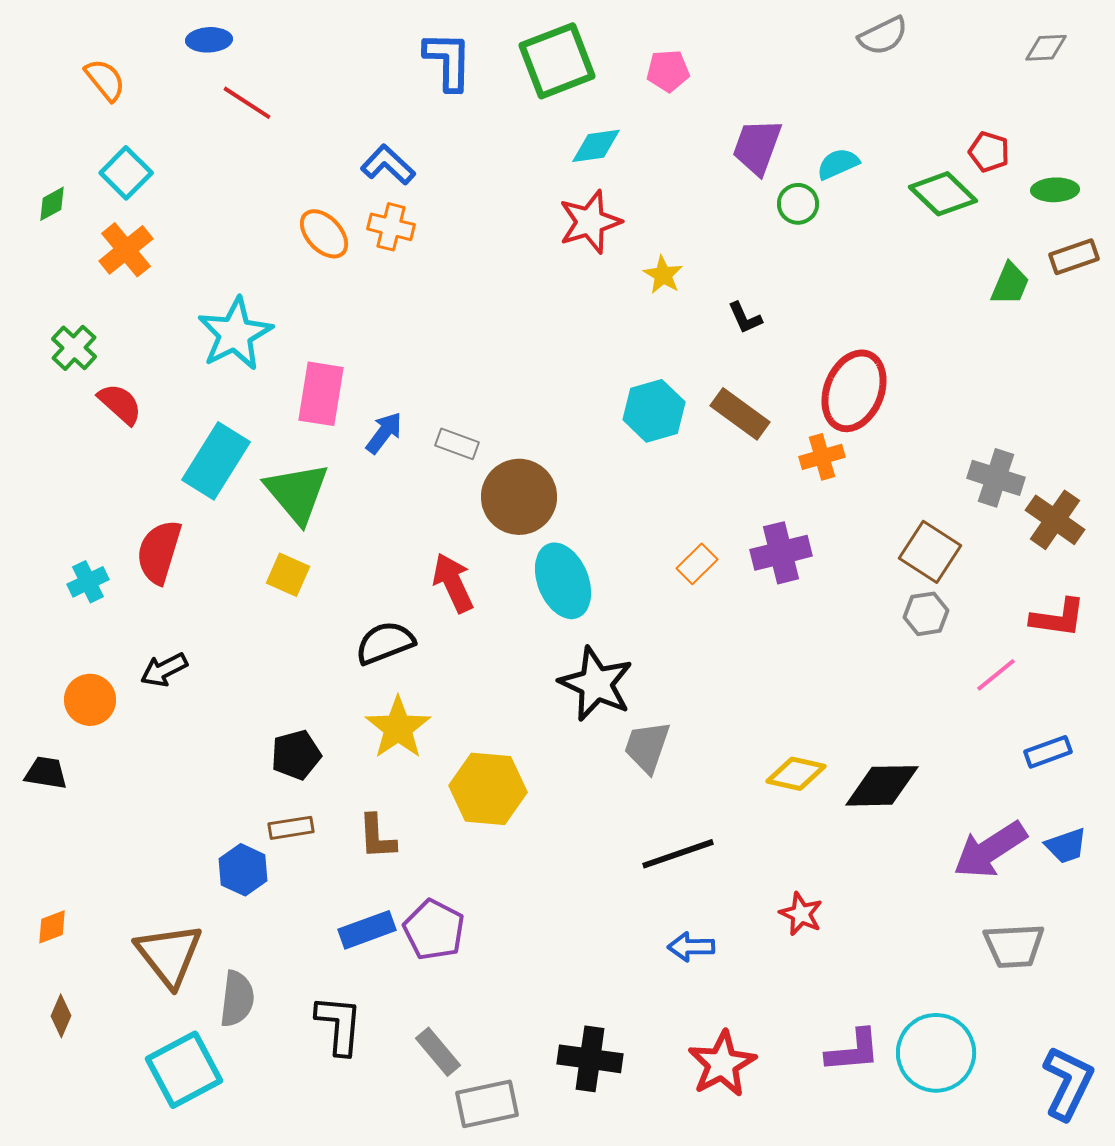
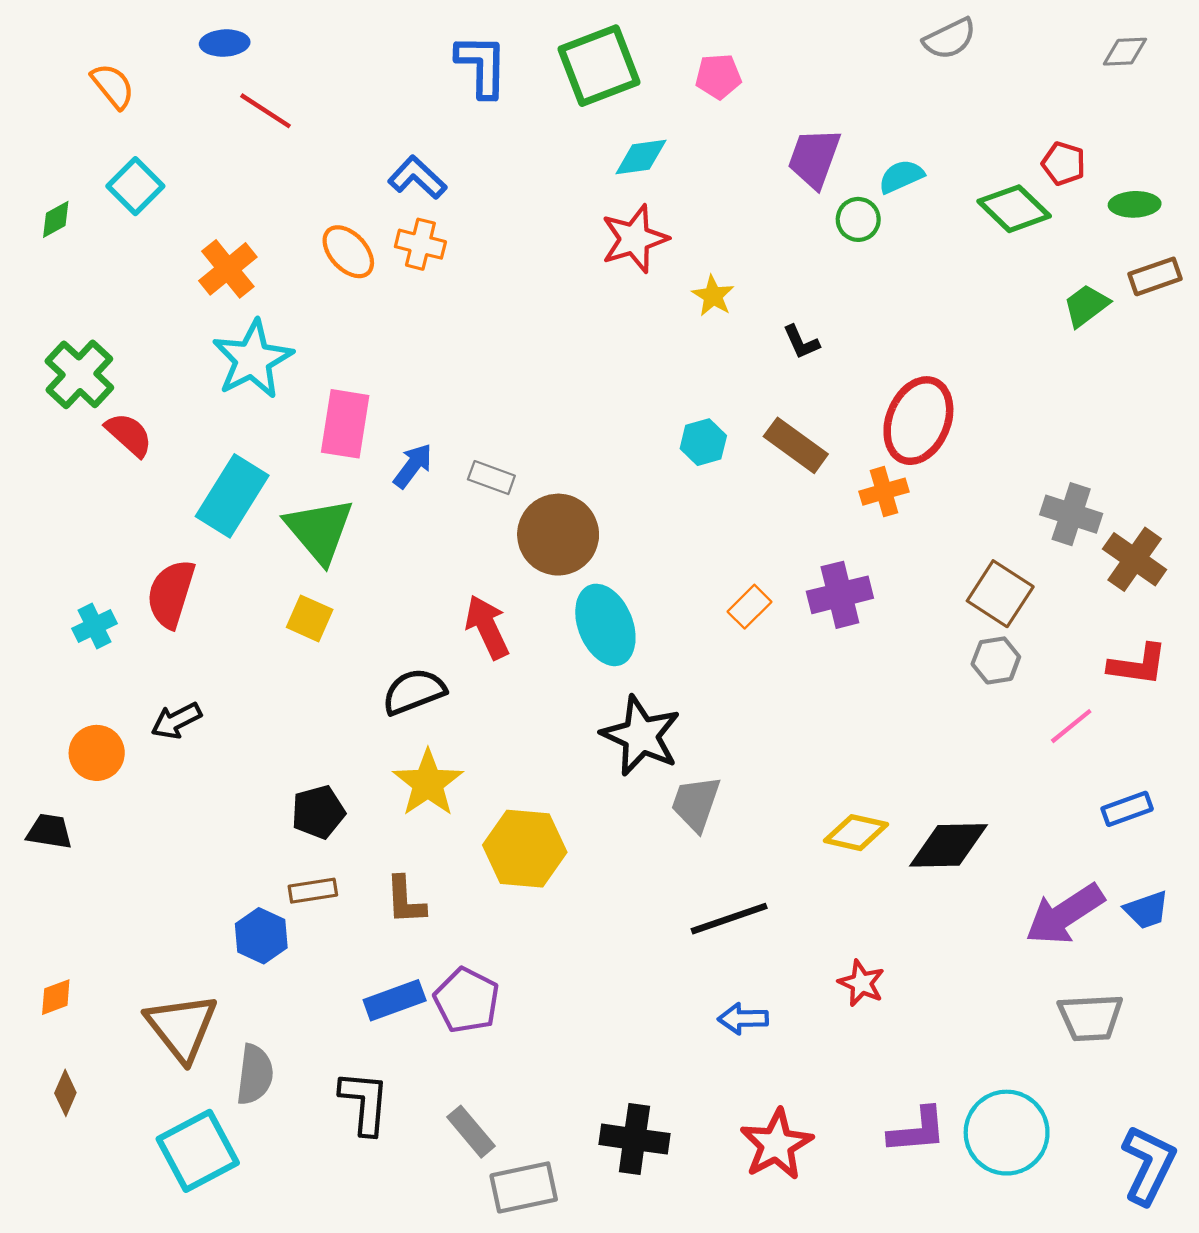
orange cross: (126, 250) -> (228, 269), moved
green trapezoid: (1010, 284) -> (1086, 305), turned -150
green cross: (74, 348) -> (79, 374), size x1.4
cyan hexagon: (654, 411) -> (703, 442), size x0.7

